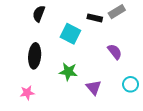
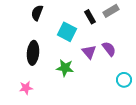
black rectangle: (95, 18) -> (90, 17), turned 48
purple triangle: (94, 87) -> (89, 52), moved

